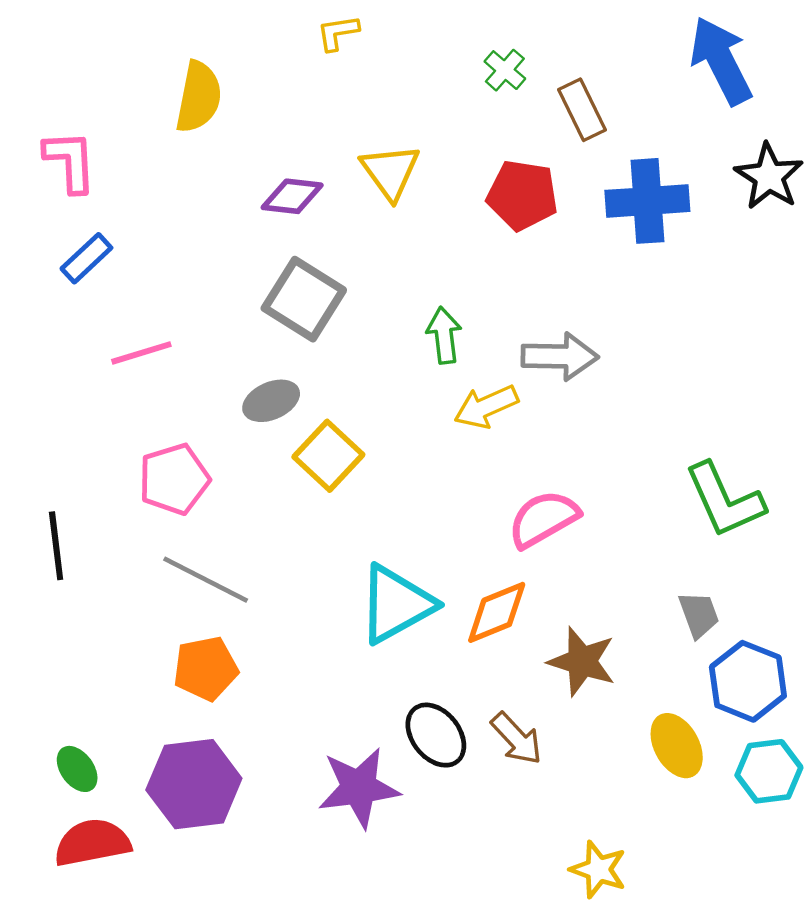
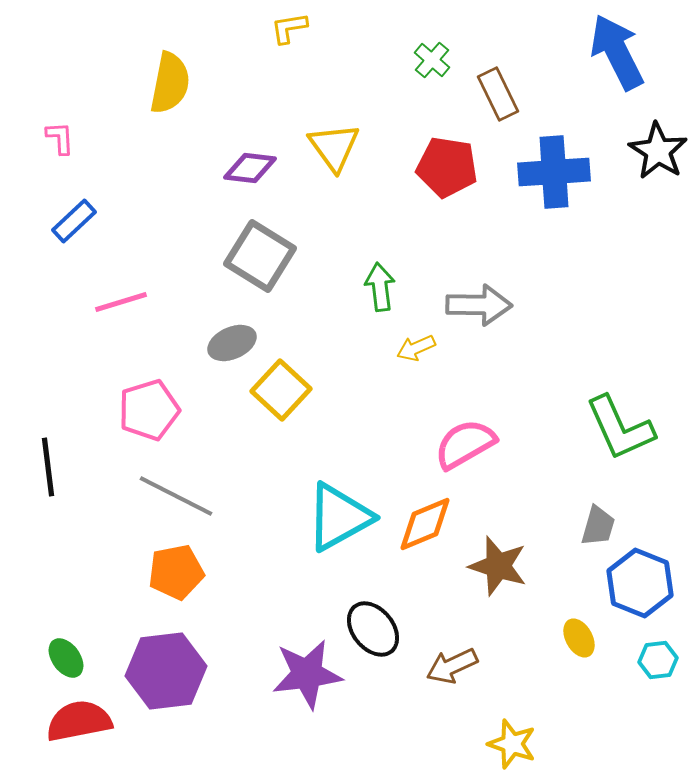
pink L-shape: (70, 161) -> (60, 138), size x0.6
yellow arrow: (486, 407) -> (416, 348), size x0.7
gray trapezoid: (699, 615) -> (598, 526), turned 36
brown arrow: (517, 739) -> (452, 666), moved, turned 108
yellow ellipse: (677, 746) -> (579, 638), size x0.7
cyan hexagon: (769, 771) -> (658, 660), size x0.7

